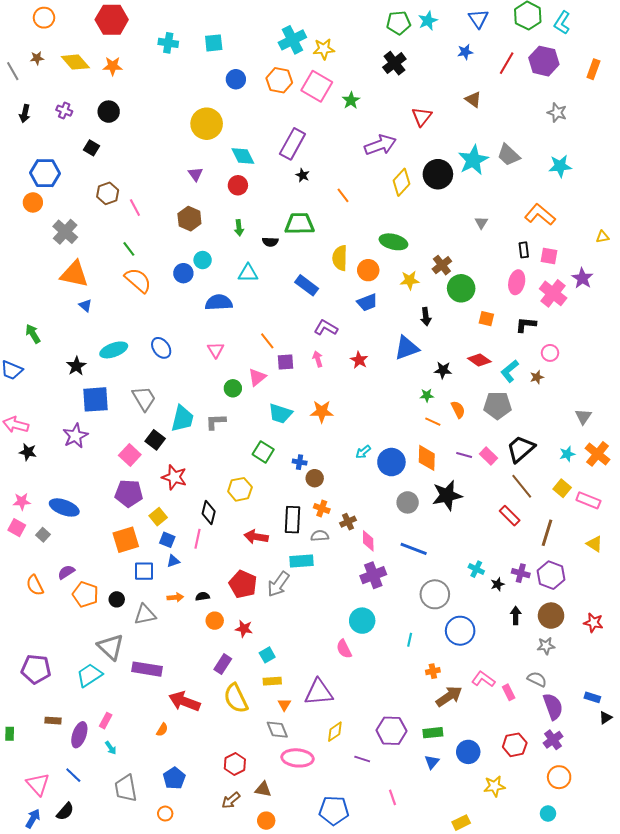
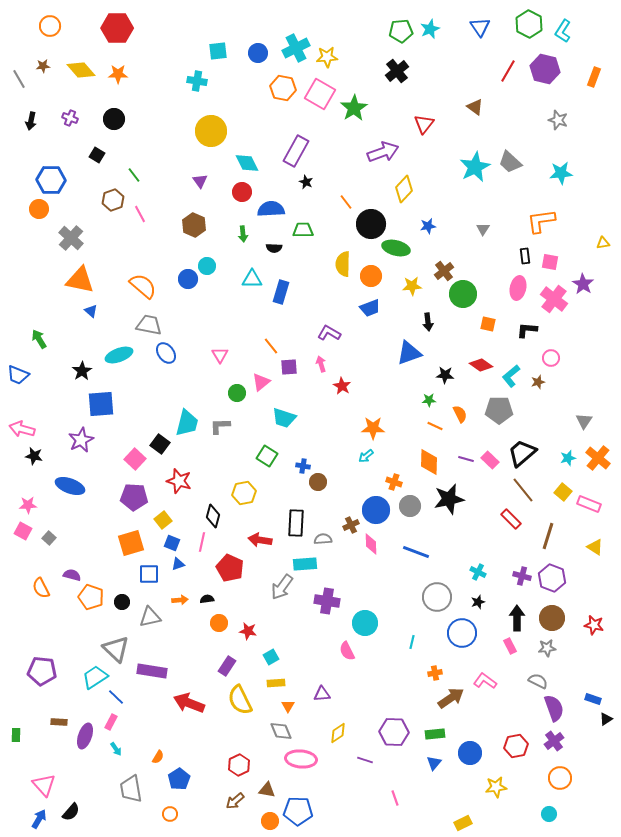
cyan cross: (168, 43) -> (197, 81), moved
blue star: (465, 52) -> (428, 226), moved
blue circle: (236, 79) -> (258, 53), moved
green star: (351, 100) -> (354, 108), size x1.5
black circle: (438, 174) -> (371, 224), moved
orange L-shape: (540, 215) -> (541, 221), turned -48
green trapezoid: (300, 224) -> (303, 230), size x0.7
green line: (129, 249) -> (134, 175), moved
blue rectangle: (307, 285) -> (281, 292), moved, turned 70
blue semicircle: (219, 302) -> (271, 209), moved
red star: (359, 360) -> (342, 386), moved
gray trapezoid: (144, 398) -> (149, 325), moved, turned -48
orange star: (322, 412) -> (373, 428), moved
blue circle: (391, 462) -> (376, 510), moved
blue ellipse: (64, 507) -> (70, 486), moved
orange cross: (322, 508) -> (394, 482), moved
purple semicircle: (66, 572) -> (72, 575), turned 48
purple cross: (373, 575) -> (327, 601), moved, turned 30
red pentagon: (243, 584) -> (230, 568), moved
black star: (497, 584) -> (478, 602), moved
black arrow: (516, 616) -> (517, 618), size x1.4
purple triangle: (319, 692) -> (322, 694), size x0.6
pink rectangle: (509, 692) -> (510, 646), moved
orange semicircle: (162, 730) -> (158, 757), moved
blue line: (73, 775) -> (116, 697), moved
blue pentagon: (334, 810) -> (298, 811), moved

